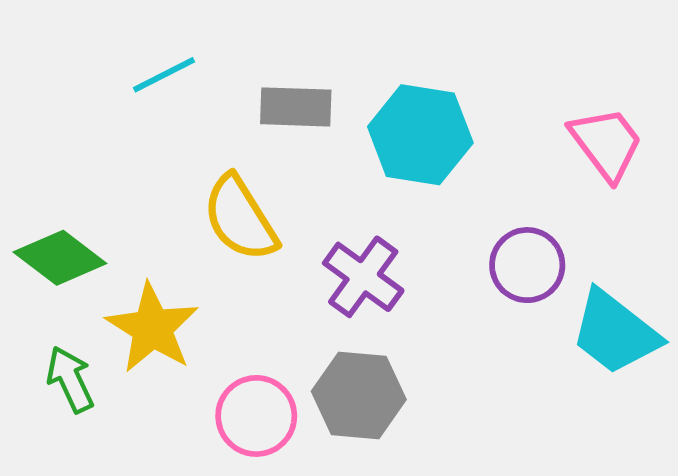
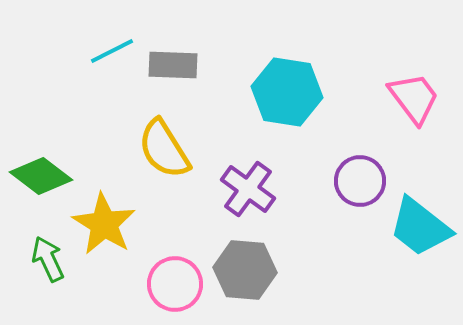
gray rectangle: (296, 107) -> (173, 65), moved

